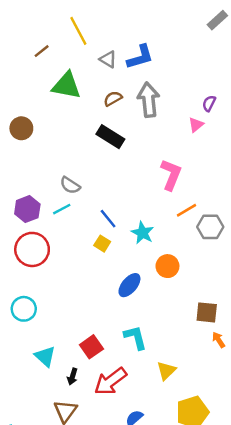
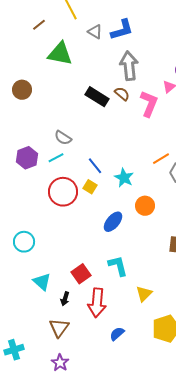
brown semicircle: (113, 99) -> (122, 94), moved, turned 70
pink L-shape: (171, 175) -> (149, 104), moved
red circle: (32, 249) -> (63, 192), moved
red arrow: (110, 381) -> (97, 303), turned -48

